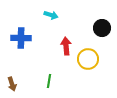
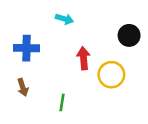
brown arrow: (12, 84) -> (23, 87), moved

